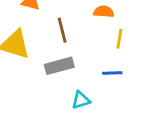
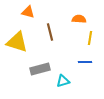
gray rectangle: (59, 66) -> (40, 69), moved

